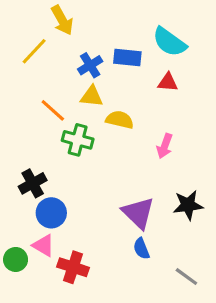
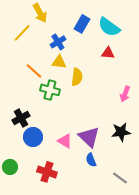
blue rectangle: (127, 57) -> (82, 24), moved, turned -66
yellow semicircle: (120, 120) -> (77, 77), turned 84
pink arrow: (165, 146) -> (125, 94), moved
pink triangle: (44, 245) -> (65, 141), moved

